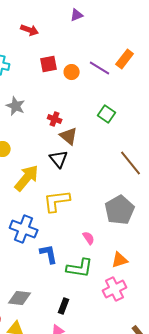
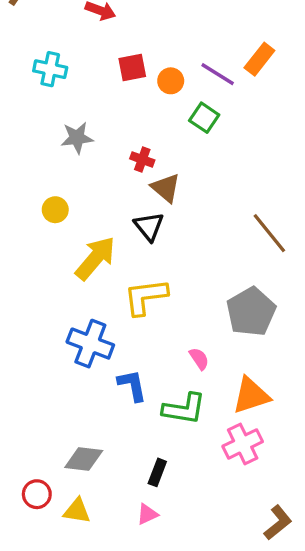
gray star: (16, 106) -> (77, 138), turned -30
green square: (107, 114) -> (204, 118), moved
orange triangle: (120, 260) -> (251, 395), size x1.4

